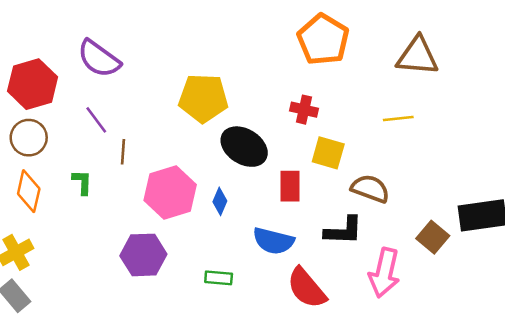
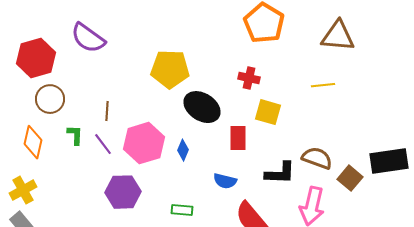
purple line: (96, 120) -> (103, 144), moved
brown circle: (29, 138) -> (50, 99), moved
brown semicircle: (370, 189) -> (317, 158), moved
blue semicircle: (273, 241) -> (225, 181), size x0.7

